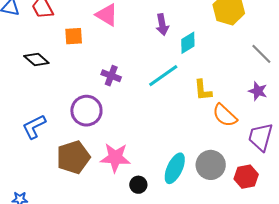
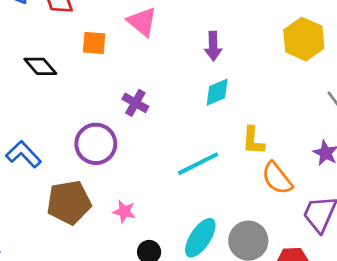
cyan diamond: (188, 43) -> (217, 92), moved
cyan line: (163, 76) -> (198, 164), moved
blue L-shape: (34, 127) -> (23, 154), turned 64
pink star: (115, 158) -> (124, 212), size x0.6

